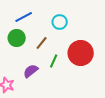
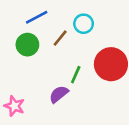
brown line: (42, 43) -> (60, 38), moved
purple semicircle: (31, 71) -> (59, 94), moved

